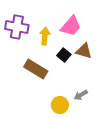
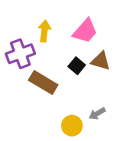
purple cross: (17, 27) -> (20, 54), moved, turned -30
yellow arrow: (45, 36) -> (44, 31), moved

